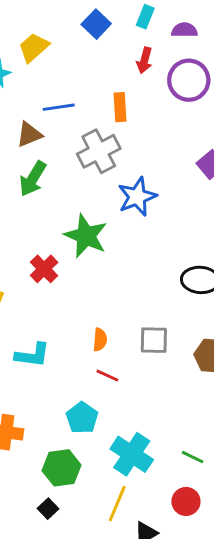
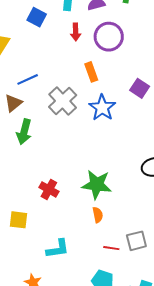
orange rectangle: (120, 107) -> (91, 72), moved
blue star: (137, 197) -> (102, 108), moved
green star: (86, 236) -> (97, 185), moved
orange semicircle: (100, 340) -> (98, 215), moved
gray square: (154, 340) -> (136, 241), moved

